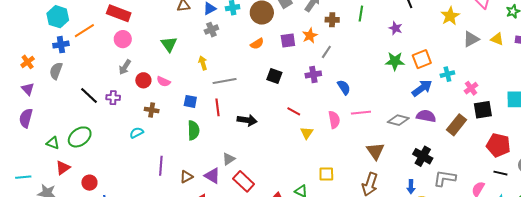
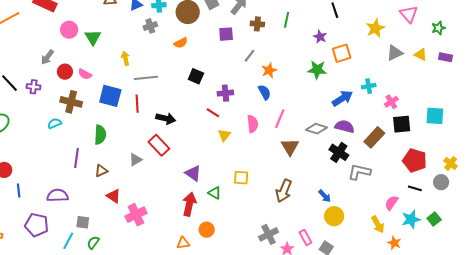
gray cross: (211, 30) -> (150, 26), moved
orange star: (310, 36) -> (269, 70), moved
pink circle: (123, 39) -> (69, 30), moved
purple square: (288, 40) -> (226, 34), moved
orange square: (422, 59) -> (342, 53), moved
purple cross: (313, 74) -> (225, 93), moved
blue square: (190, 101) -> (110, 96), size x1.6
brown cross: (152, 110) -> (71, 102), size x1.5
pink line: (361, 113) -> (280, 119), turned -66
green semicircle: (193, 130) -> (100, 135), moved
brown triangle: (375, 151) -> (290, 147), moved
black cross: (423, 156) -> (339, 152), moved
gray triangle: (229, 159) -> (136, 160), moved
purple triangle: (212, 176) -> (193, 173), moved
gray L-shape: (445, 178) -> (359, 172), moved
red rectangle: (244, 181) -> (159, 145), moved
blue arrow: (411, 187) -> (325, 196), turned -48

